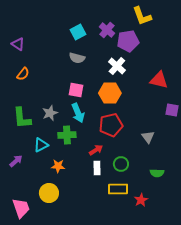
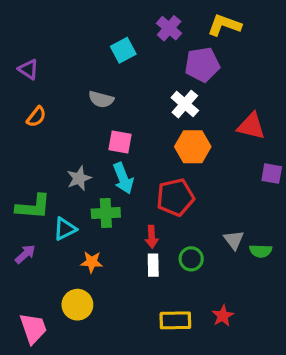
yellow L-shape: (142, 16) -> (224, 25), turned 130
purple cross: (107, 30) -> (169, 28), moved
gray semicircle: (77, 58) -> (101, 99), moved
orange hexagon: (110, 93) -> (193, 147), moved
green L-shape: (22, 118) -> (33, 207), moved, turned -80
gray triangle: (148, 137) -> (234, 240), moved
red arrow: (96, 150) -> (152, 237), turned 120
green semicircle: (157, 173) -> (261, 251), moved
yellow rectangle: (118, 189) -> (175, 320), moved

